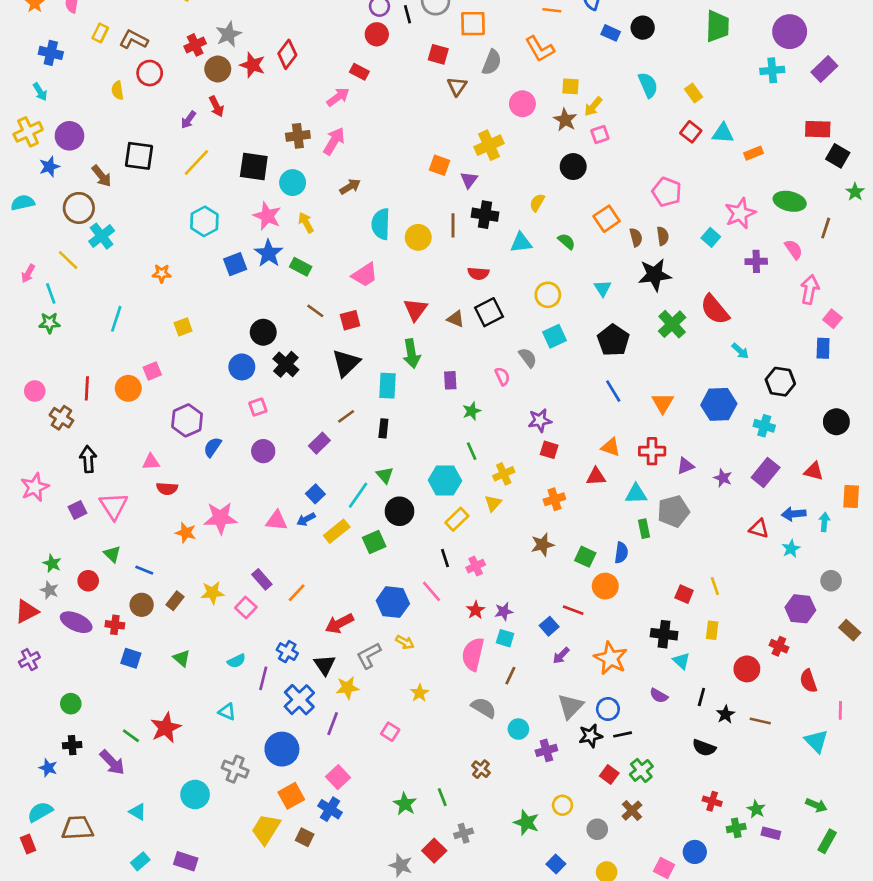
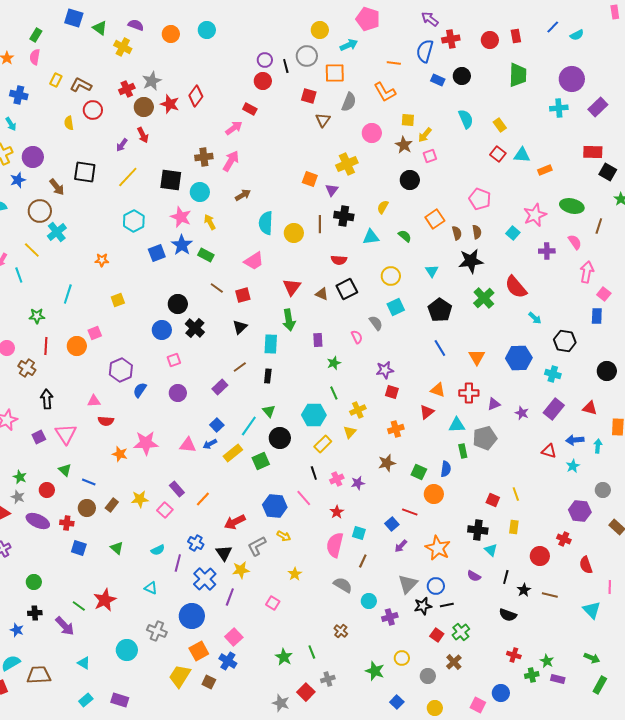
green star: (49, 323) -> (37, 316), moved
black triangle: (346, 363) -> (240, 327), size x0.7
red triangle: (596, 477) -> (427, 412), turned -35
purple star: (504, 611) -> (358, 483), moved

